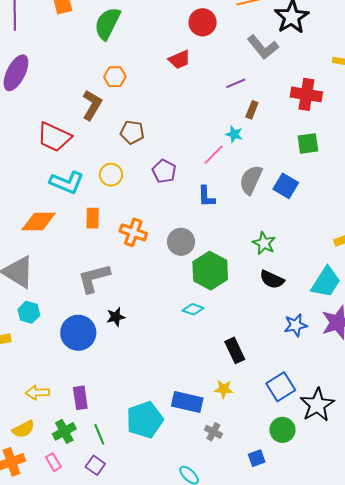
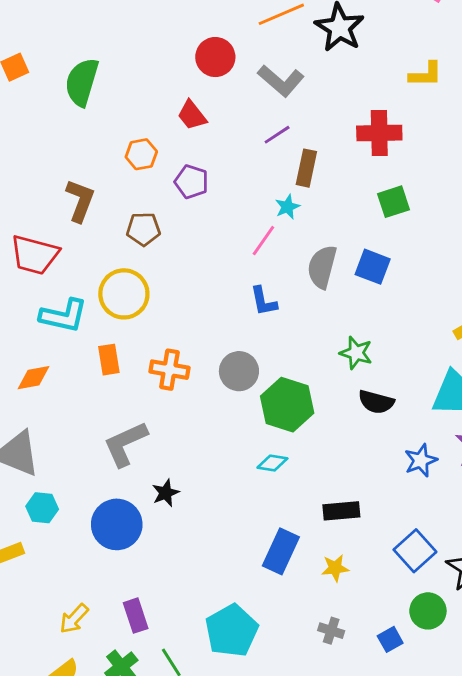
gray L-shape: (263, 47) -> (281, 81), moved
red trapezoid: (179, 60) -> (192, 115), turned 85
orange hexagon: (115, 77) -> (141, 154), moved
brown rectangle: (252, 110) -> (306, 168), size x1.4
cyan star: (234, 134) -> (287, 207), turned -30
purple pentagon: (164, 171) -> (191, 182), moved
yellow circle: (111, 175) -> (124, 294), size x1.5
orange diamond: (39, 222) -> (34, 378), size x0.7
black rectangle: (235, 350) -> (341, 511), turned -60
yellow arrow: (37, 393) -> (74, 619), turned -35
blue rectangle: (187, 402) -> (281, 551), moved, turned -68
blue square: (257, 458) -> (390, 639), moved

